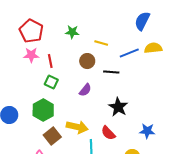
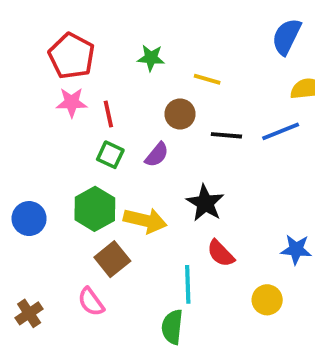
blue line: (129, 53) -> (281, 131), moved
purple semicircle: (85, 90) -> (157, 155), moved
black star: (118, 107) -> (205, 203), moved
yellow arrow: (77, 127) -> (145, 220), moved

